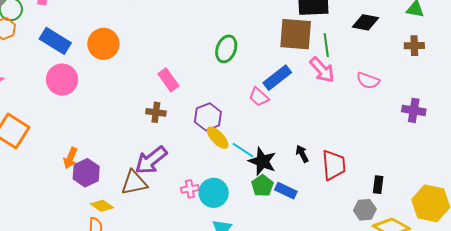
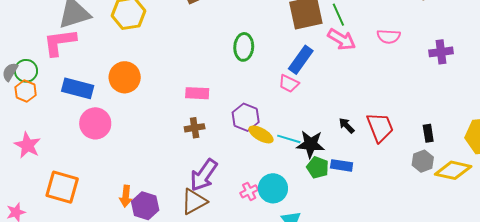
pink rectangle: (168, 80) -> (197, 93), turned -35

